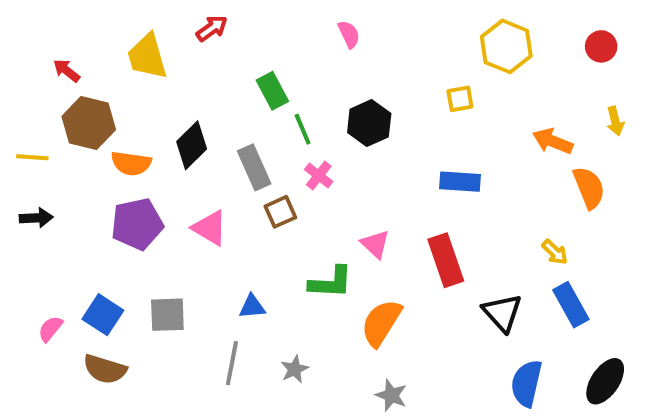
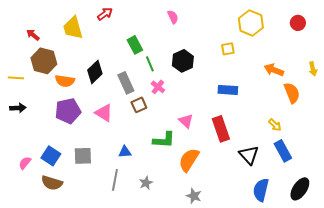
yellow arrow: (615, 121) -> (313, 69), moved

